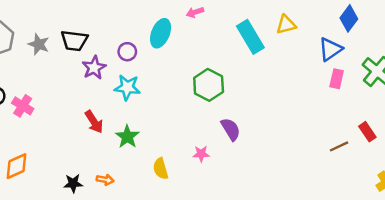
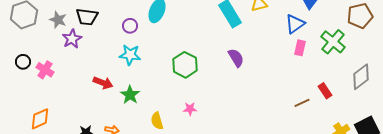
purple star: (94, 68) -> (72, 39), moved
green hexagon: (209, 85) -> (185, 65), moved
red arrow: (94, 122) -> (103, 83), turned -36
purple semicircle: (231, 129) -> (236, 58), moved

